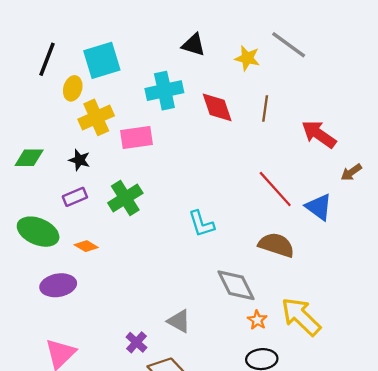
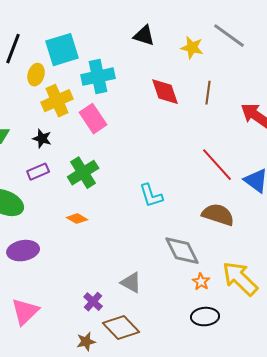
cyan cross: (164, 91) -> (98, 77), moved
pink rectangle: (136, 138) -> (93, 119), turned 64
orange diamond: (86, 246) -> (77, 219), moved

